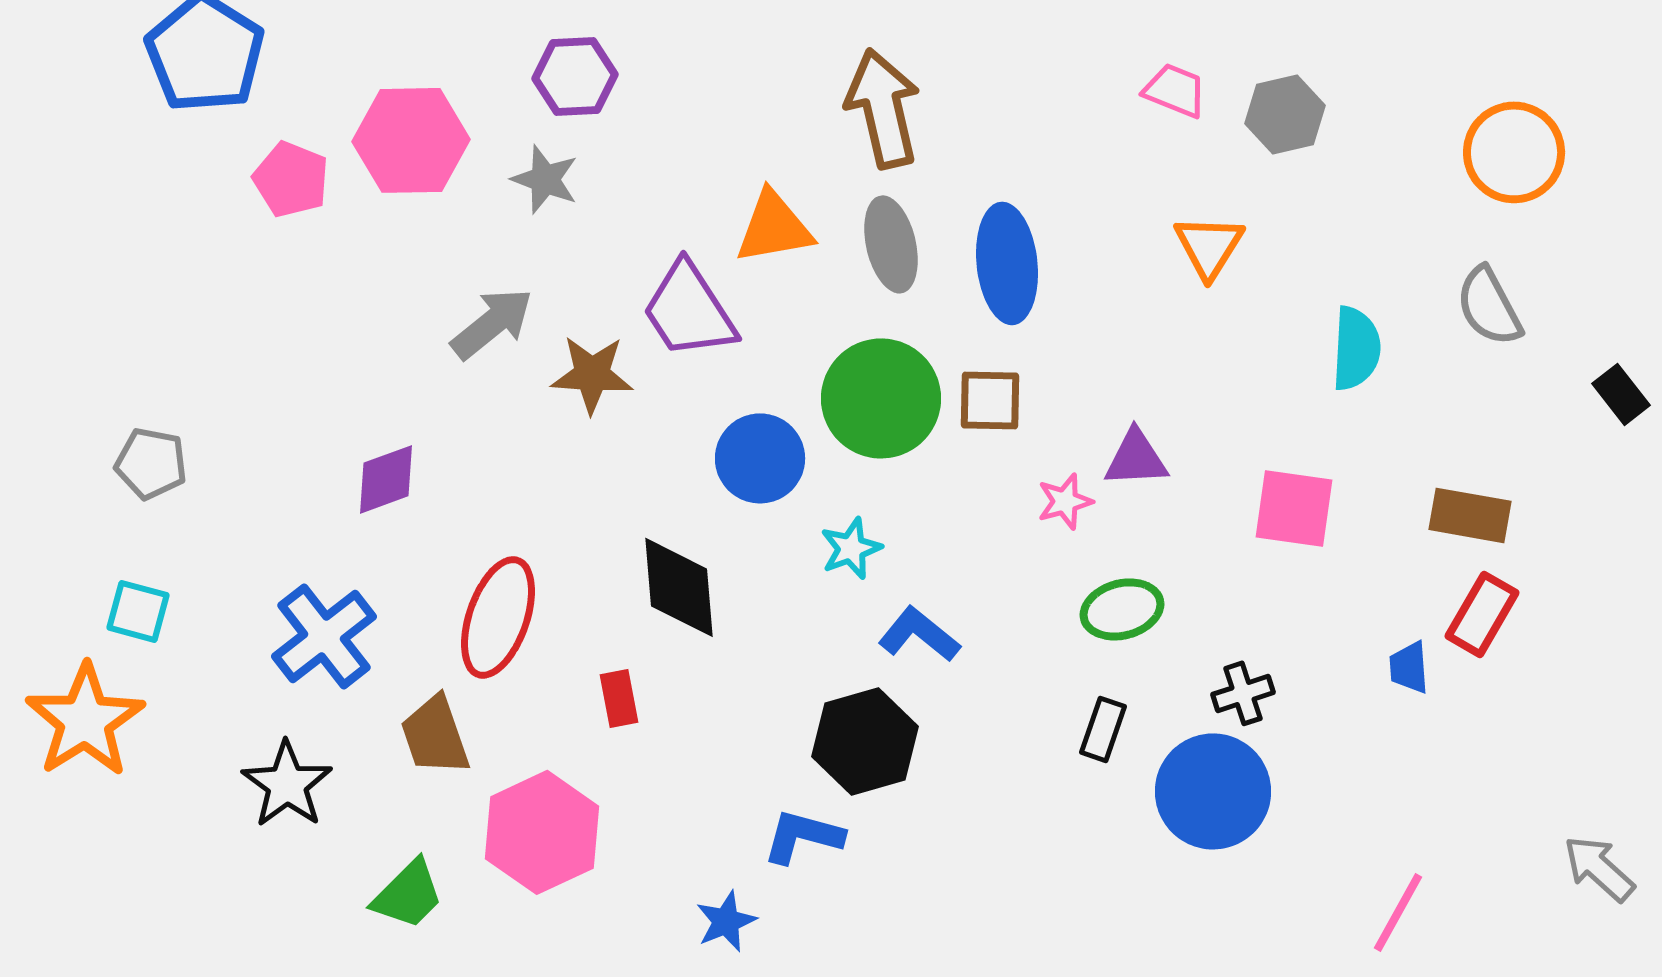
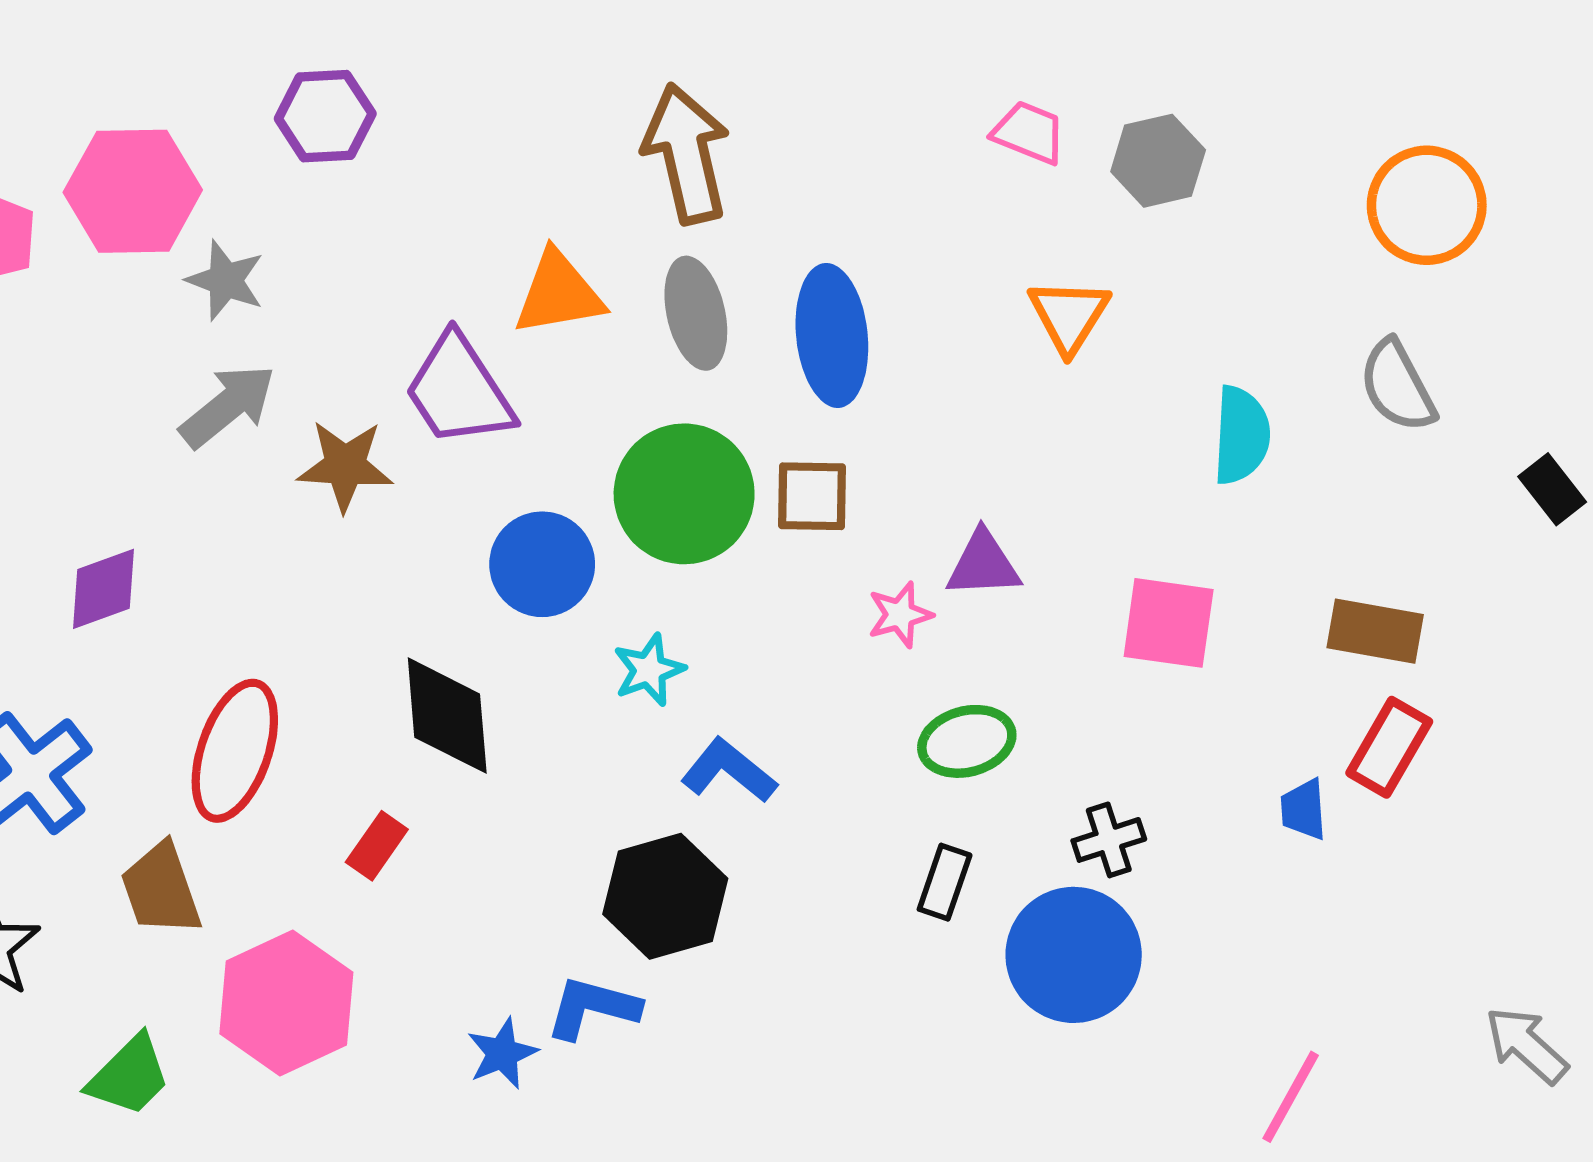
gray star: (545, 179) -> (225, 280), moved
red rectangle: (619, 698) -> (377, 846), turned 46
blue star: (726, 921) -> (502, 1053), moved

